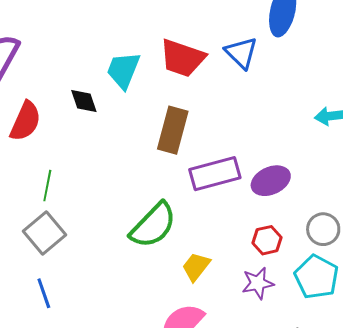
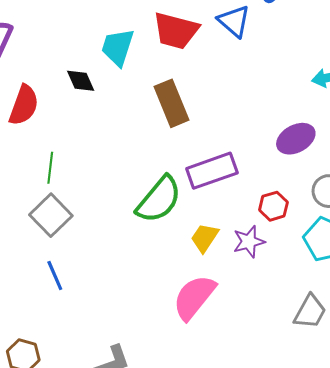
brown rectangle: (173, 130) -> (171, 103), turned -33
purple rectangle: (215, 174) -> (212, 171), moved
purple ellipse: (271, 181) -> (296, 139), moved
purple star: (258, 283) -> (249, 242), moved

